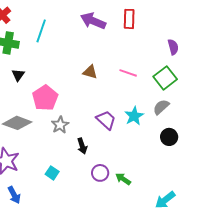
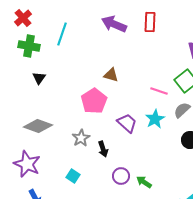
pink line: (128, 73) -> (159, 91), moved
pink pentagon: (45, 98) -> (94, 101), moved
gray star: (60, 125) -> (81, 138), moved

